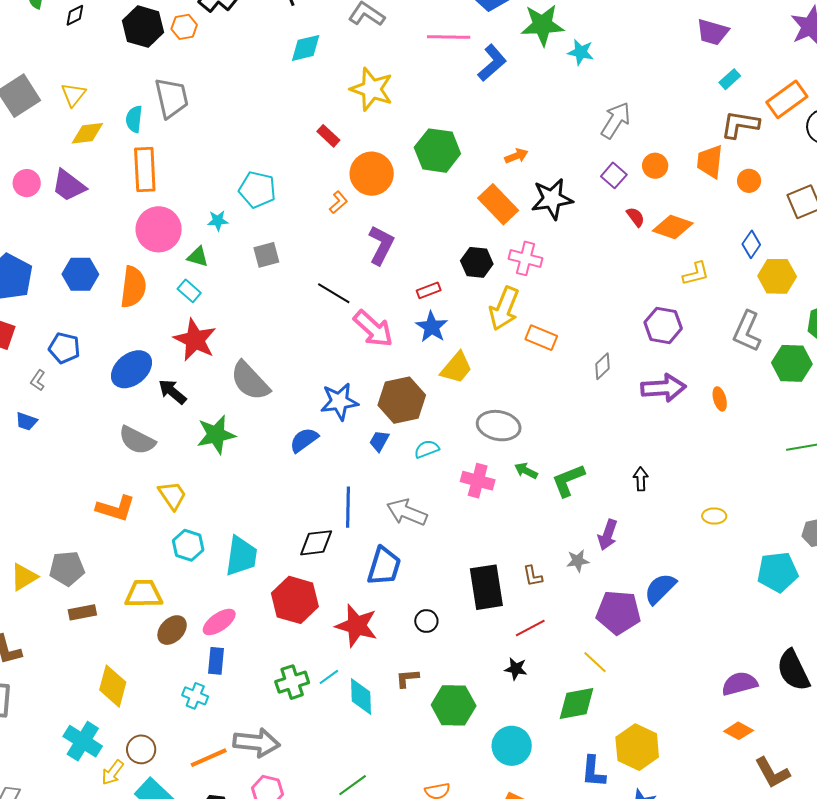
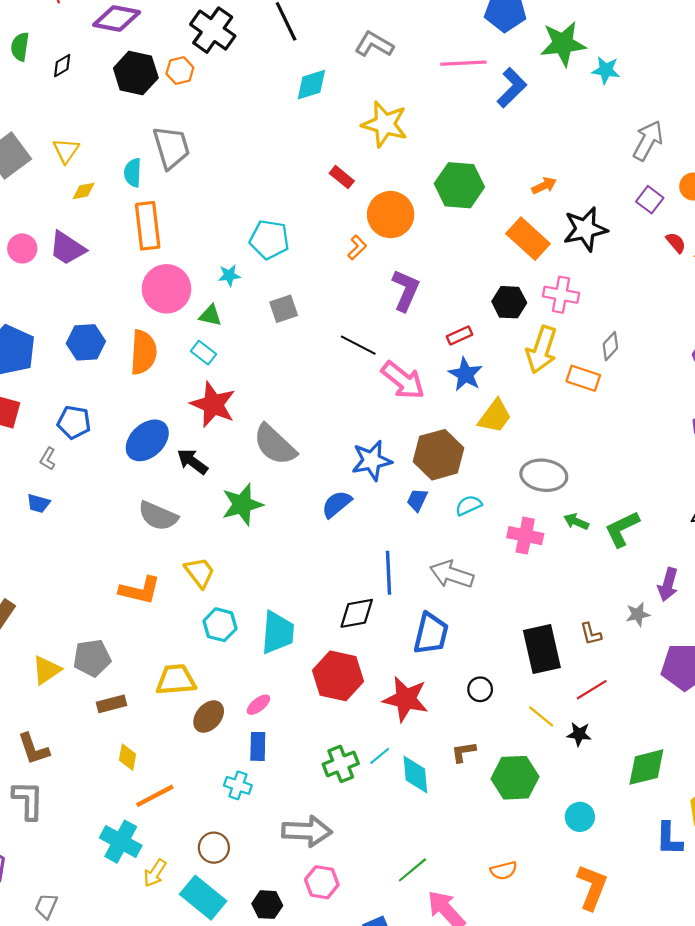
yellow diamond: (87, 133) -> (84, 191), size x0.7
gray diamond: (602, 366) -> (610, 346), moved
pink ellipse: (219, 622) -> (258, 705), size x0.7
yellow line: (595, 662) -> (541, 717), moved
yellow diamond: (113, 686) -> (128, 757), moved, size x0.6
cyan circle: (512, 746) -> (580, 817), size x0.7
brown circle: (141, 749) -> (214, 848), moved
orange line: (209, 758) -> (155, 796), moved

